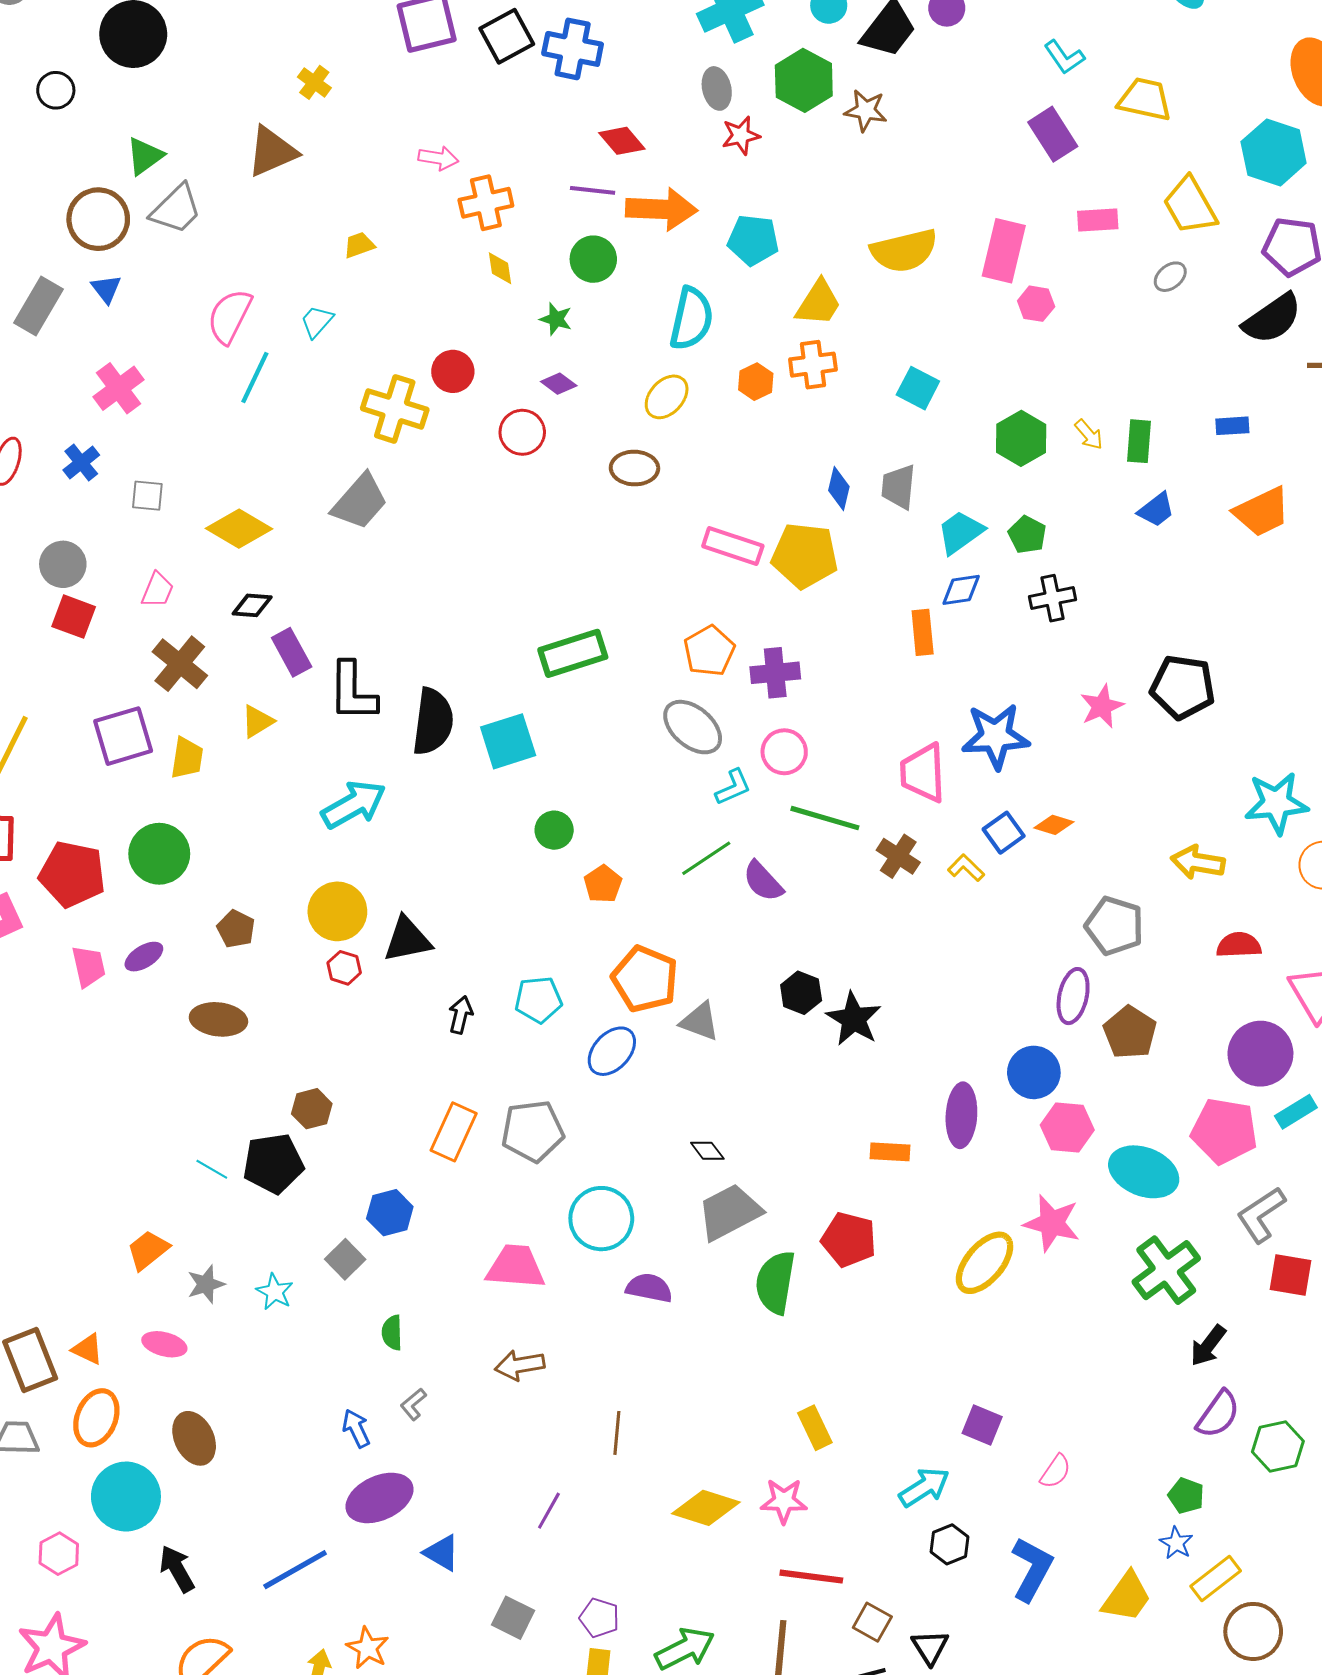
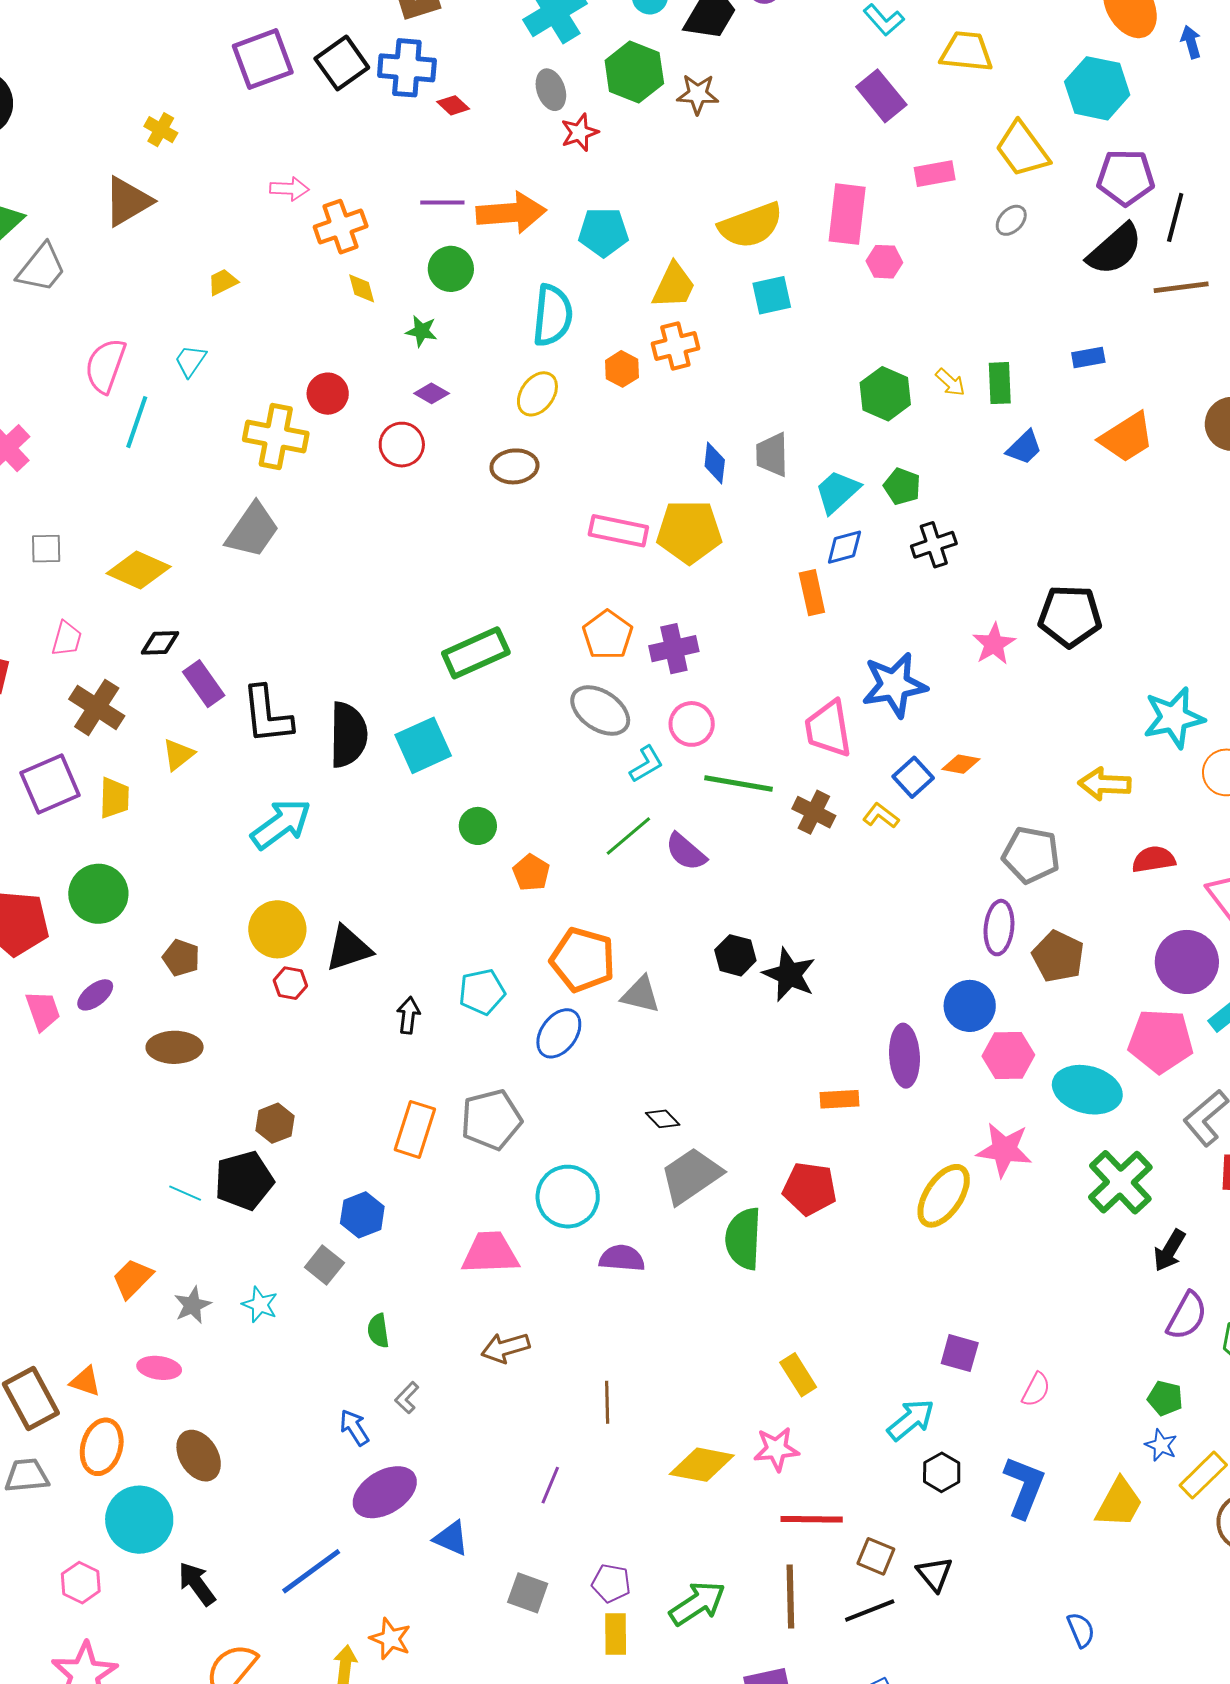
red diamond: (622, 141) -> (453, 105), moved, size x0.7
cyan square: (918, 388) -> (772, 295), moved, turned -33

